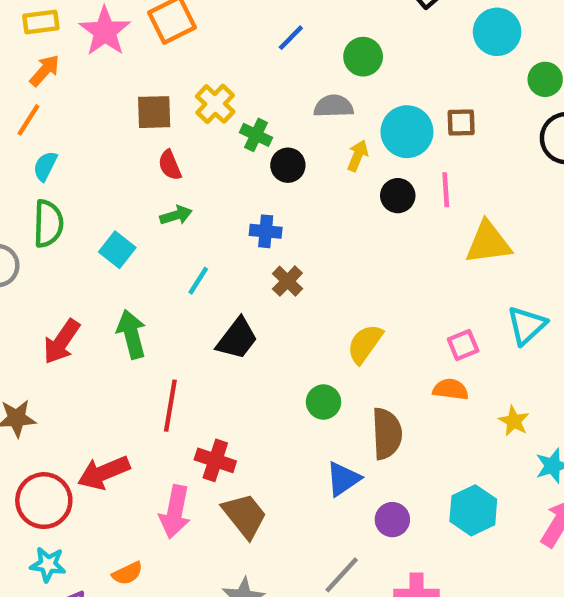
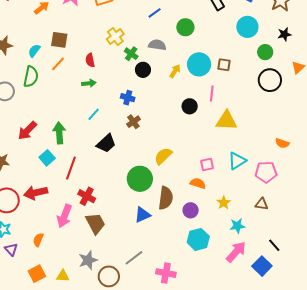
gray semicircle: (334, 106) -> (157, 45), moved
brown square: (154, 112) -> (59, 40), moved
orange line: (28, 120) -> (58, 64), moved
black circle: (398, 196) -> (190, 106), moved
cyan square: (117, 250) -> (47, 158), moved
green circle: (323, 402) -> (140, 179), size x1.6
purple circle: (392, 520) -> (191, 210), moved
orange semicircle: (127, 573) -> (38, 240), turned 128

